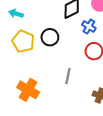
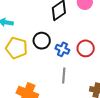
blue cross: (89, 26) -> (62, 49), moved

